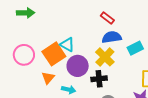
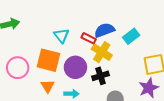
red rectangle: (107, 18) -> (89, 38), moved
cyan triangle: (67, 45) -> (61, 35), moved, turned 35
orange square: (54, 54) -> (48, 60), turned -30

